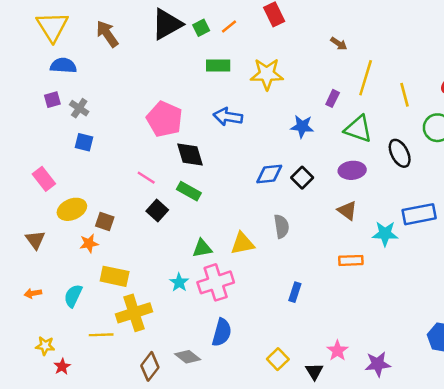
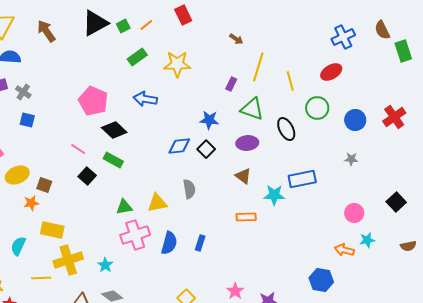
green rectangle: (218, 66) -> (137, 57), turned -36
blue star: (302, 126) -> (209, 120), moved
black diamond: (190, 154) -> (114, 130), turned -30
cyan star: (179, 282) -> (105, 265), moved
blue semicircle: (222, 332) -> (169, 243), moved

